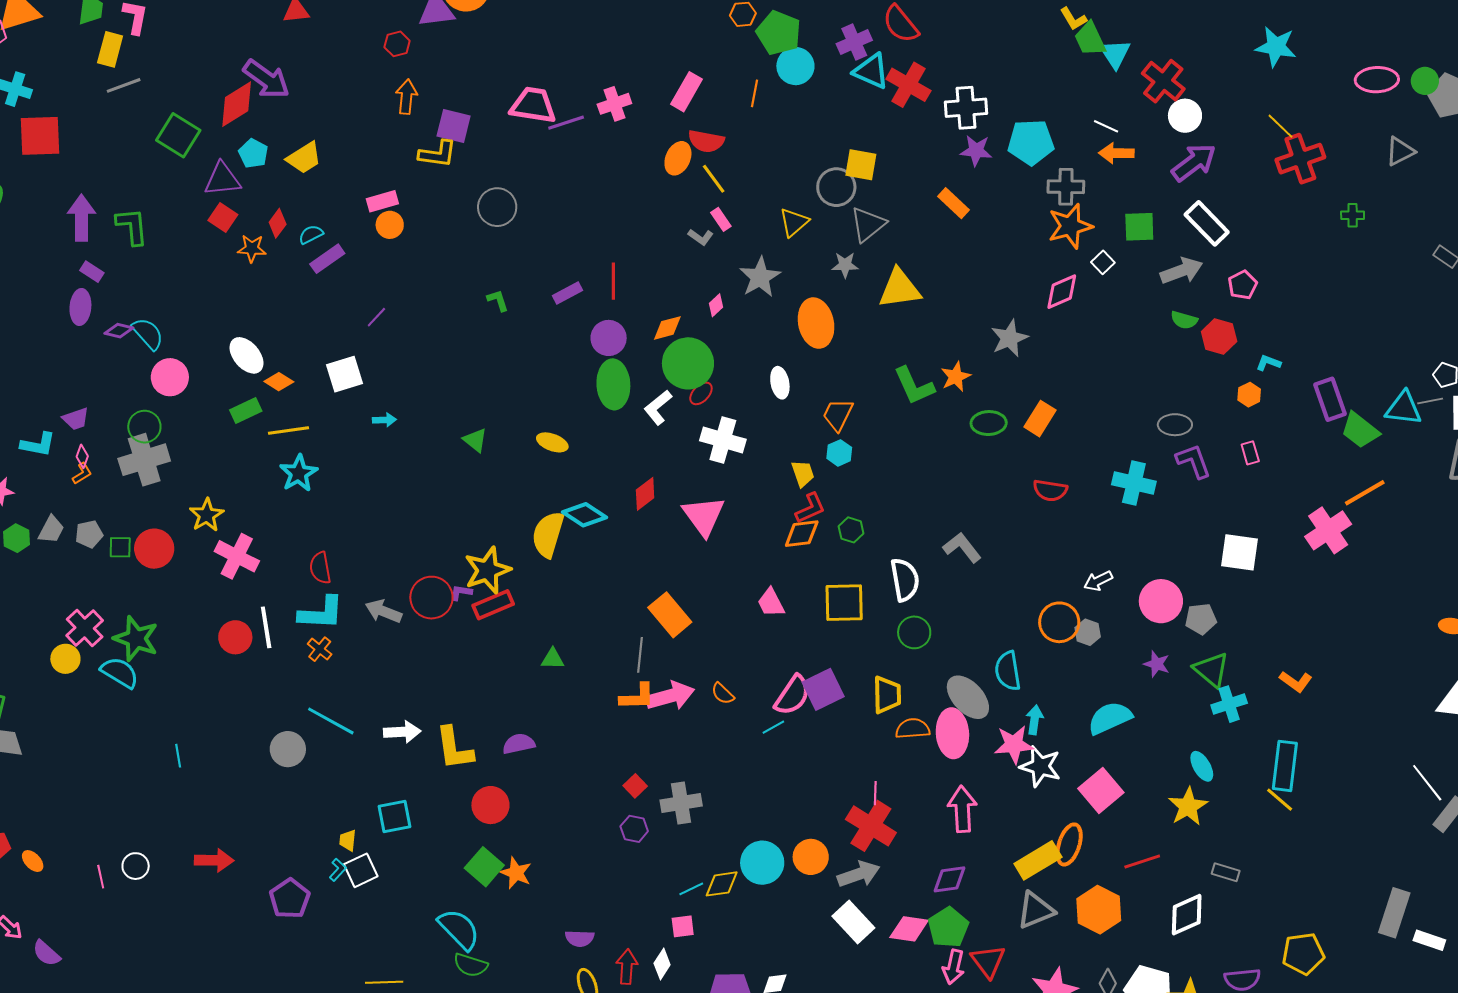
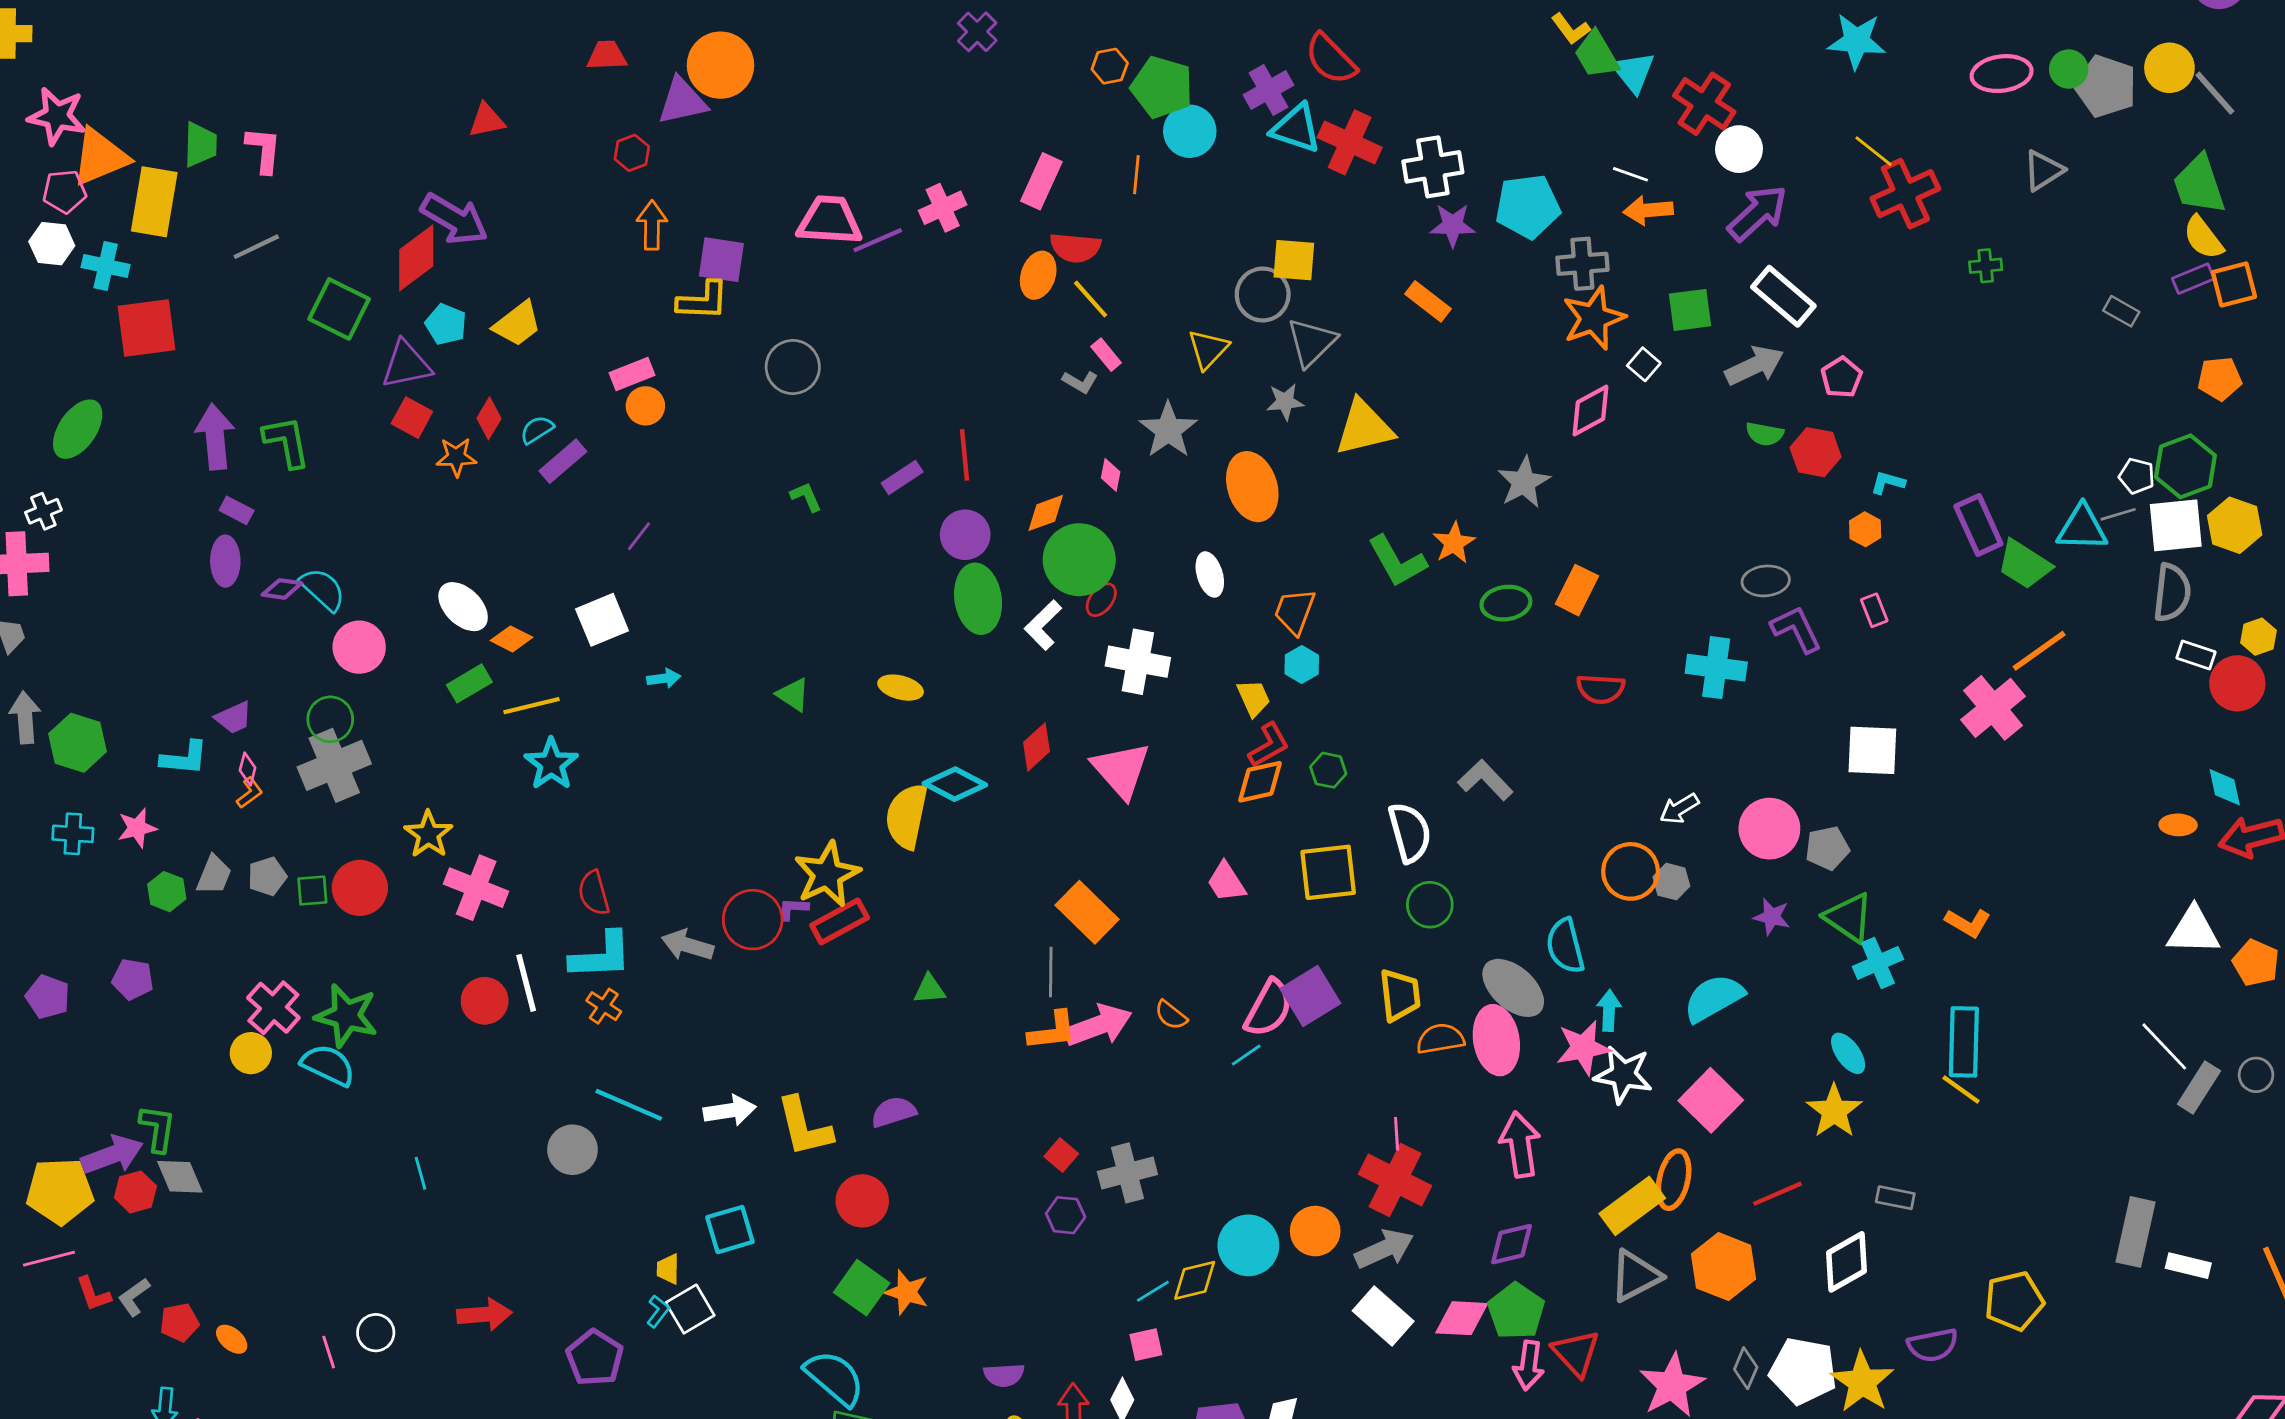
yellow rectangle: (110, 49) -> (154, 202), moved, size x1.4
pink diamond: (716, 305) -> (1111, 475), turned -30

